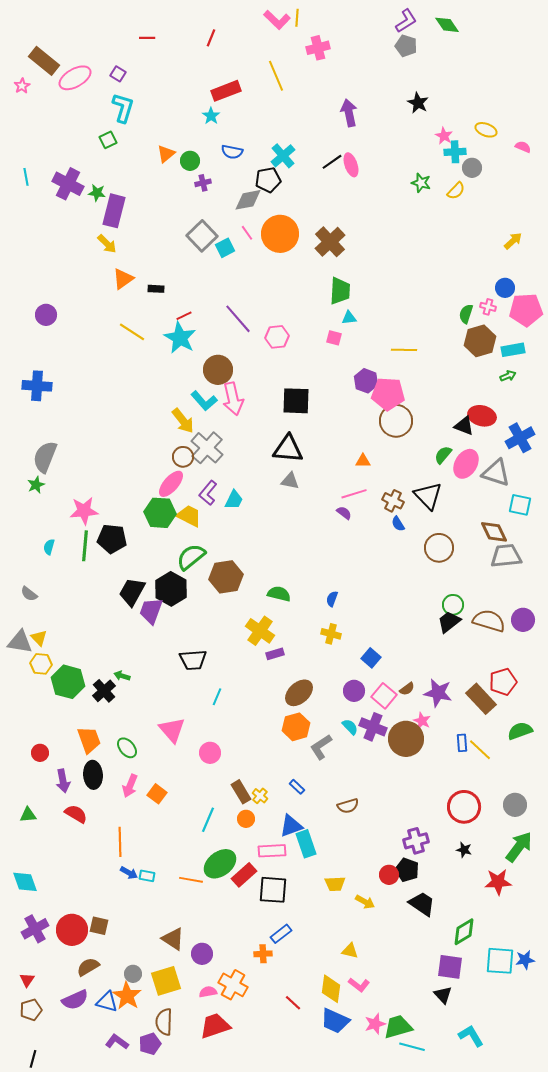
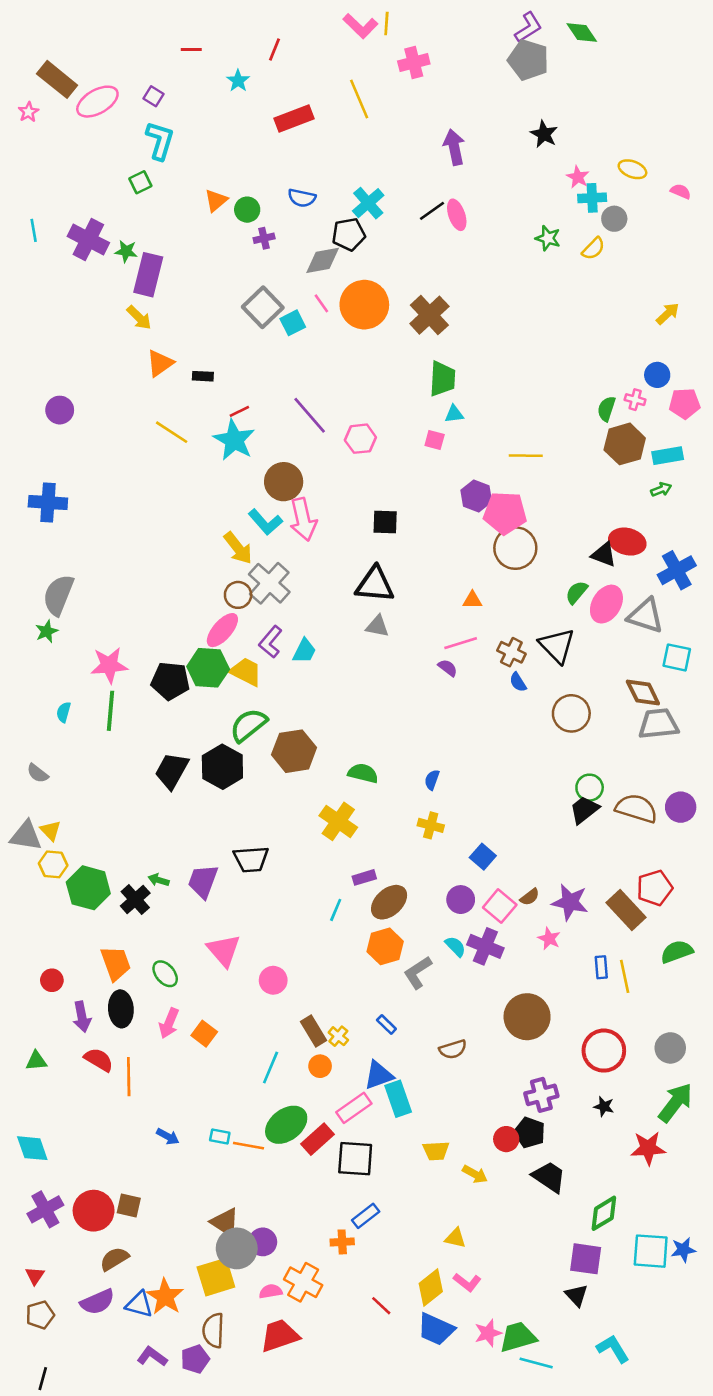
gray pentagon: (406, 46) -> (528, 60), size x1.4
cyan star: (211, 116) -> (238, 81), moved
pink pentagon: (526, 310) -> (685, 404), size x0.7
black square: (296, 401) -> (385, 522), size x0.7
black pentagon: (112, 539) -> (170, 681), moved
purple trapezoid: (151, 611) -> (203, 881), moved
purple rectangle: (275, 654) -> (364, 877), moved
cyan line: (217, 697) -> (336, 910), moved
brown circle: (406, 739) -> (527, 1017), moved
yellow line: (480, 750) -> (625, 976), turned 35
orange line: (120, 842) -> (129, 1077), moved
pink rectangle: (272, 851) -> (354, 1108), turned -32
cyan rectangle: (147, 876) -> (220, 1136), moved
gray circle: (133, 974) -> (237, 1248), moved, size x1.8
yellow diamond: (331, 989) -> (431, 1287), turned 44

